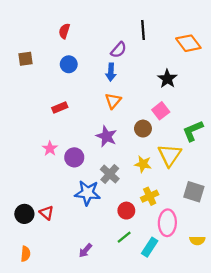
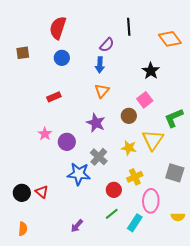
red semicircle: (64, 31) -> (58, 28), size x1.6

